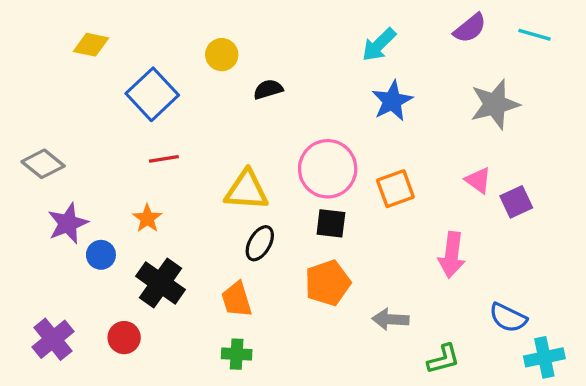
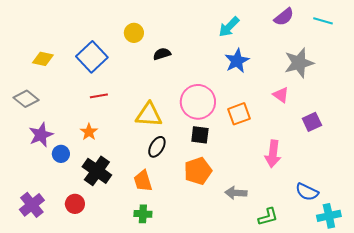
yellow diamond: (91, 45) -> (43, 59), moved
pink triangle: (478, 180) -> (281, 95), moved

